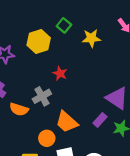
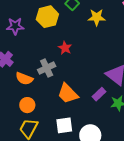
orange circle: (47, 138) -> (27, 105), moved

